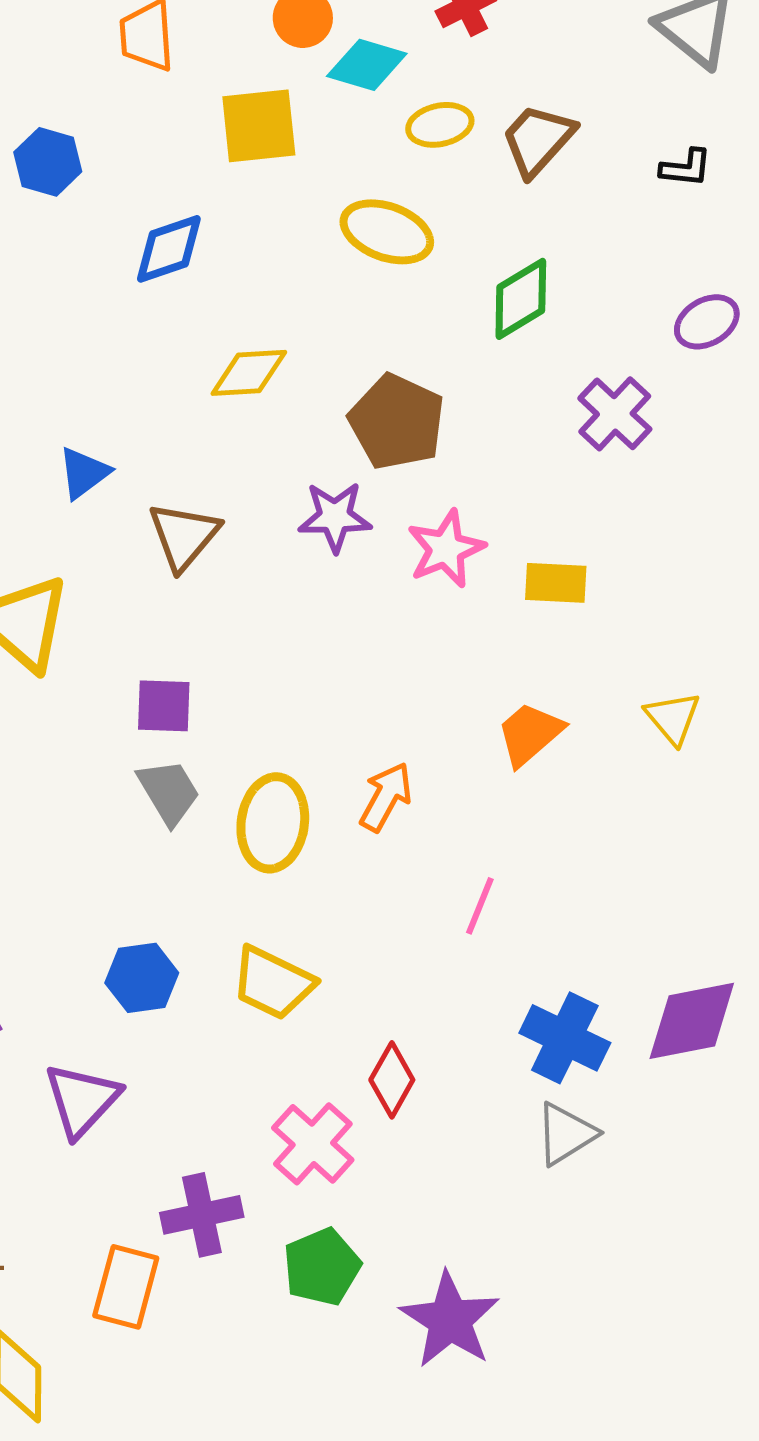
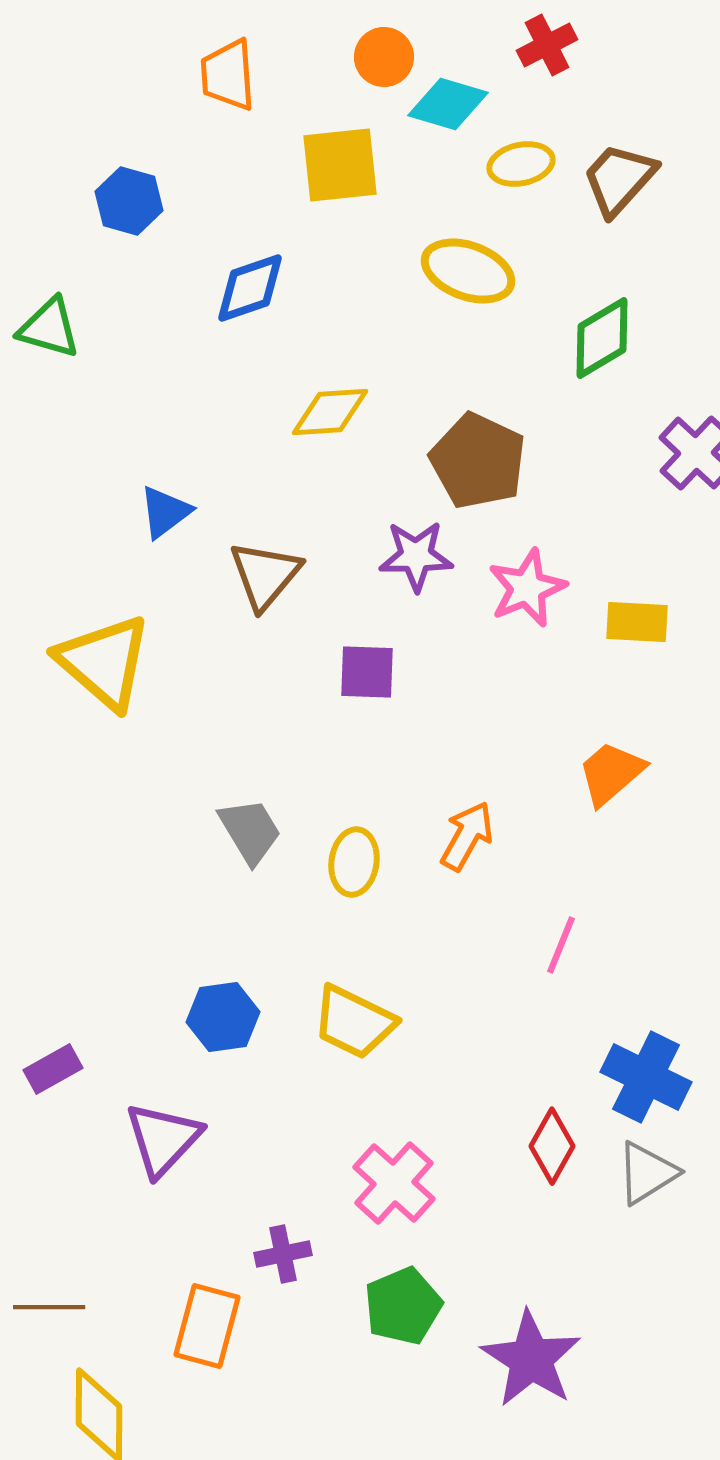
purple square: (164, 706) -> (367, 672), moved
yellow ellipse: (273, 823) -> (354, 862), size x0.7
red diamond: (392, 1080) -> (552, 1146), moved
purple cross: (202, 1215) -> (283, 1254), size x0.7

